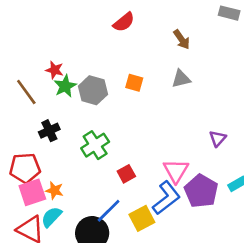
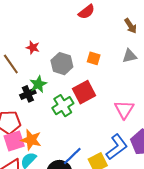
green star: (65, 86) -> (38, 84), moved
pink triangle: (176, 171) -> (124, 109), moved
red square: (126, 174) -> (84, 92), moved, size x1.6
orange star: (54, 190) -> (31, 140), size x1.5

